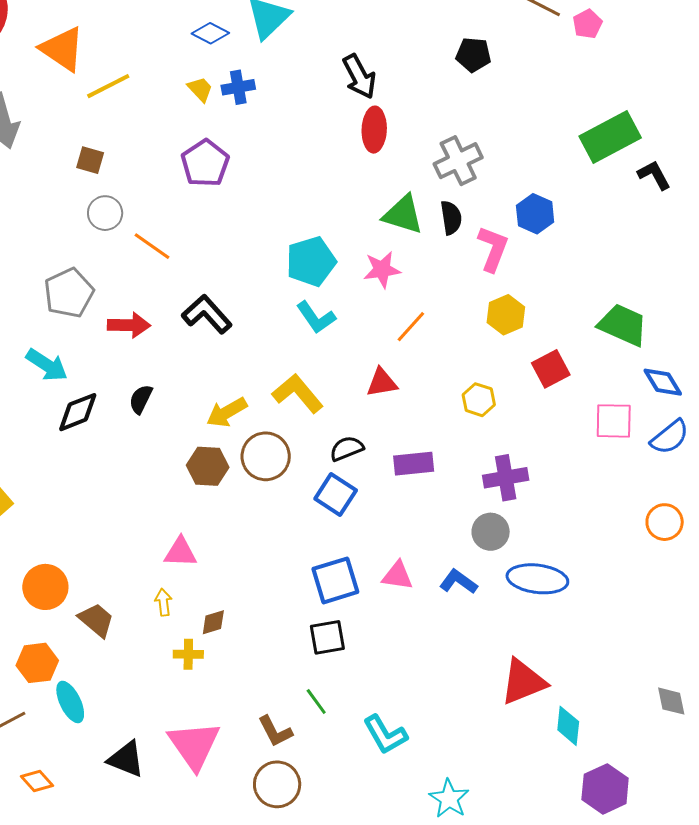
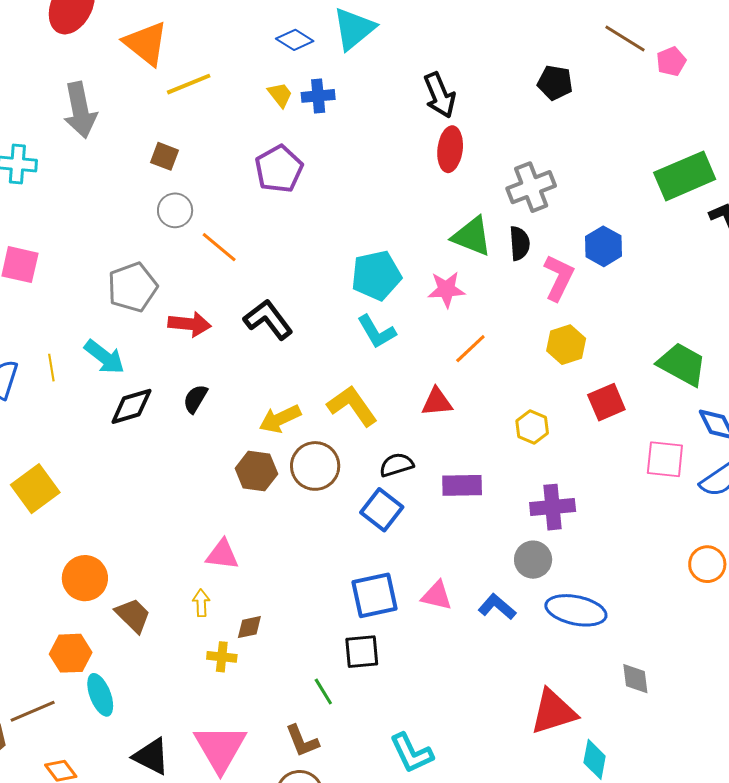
green line: (316, 701) -> (323, 691), moved
gray diamond: (671, 701) -> (635, 679), moved

